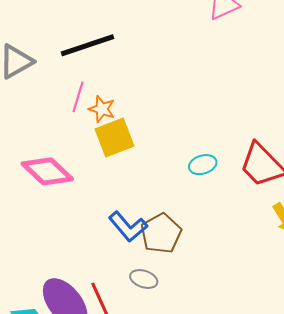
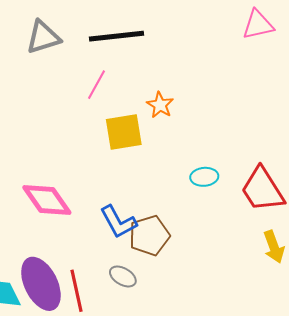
orange star: (102, 109) -> (160, 105), moved
pink diamond: (47, 171) -> (47, 200), moved

